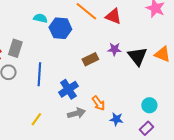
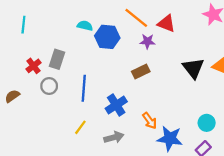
purple star: (114, 49) -> (147, 41), moved
gray arrow: (76, 113) -> (114, 137), moved
yellow line: (36, 119) -> (80, 127), moved
blue star: (116, 119) -> (170, 138), size x1.6

